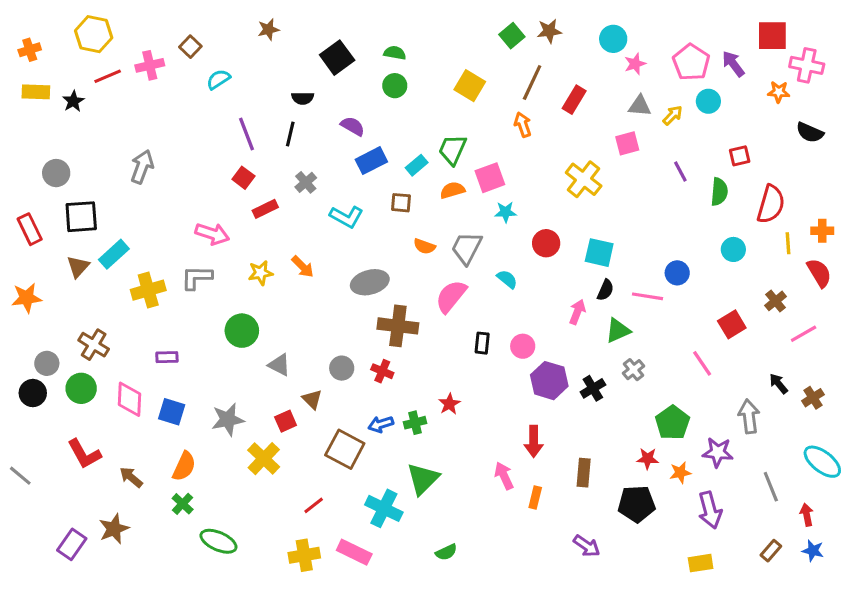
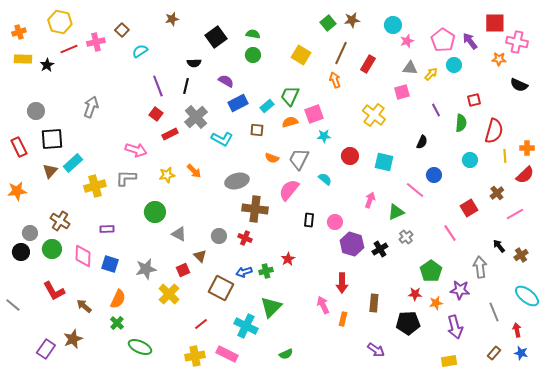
gray cross: (306, 182) -> (196, 117), size x1.6
red semicircle: (819, 273) -> (525, 175), turned 78
black semicircle: (605, 290) -> (422, 142), moved
pink line: (648, 296) -> (415, 190), turned 30

